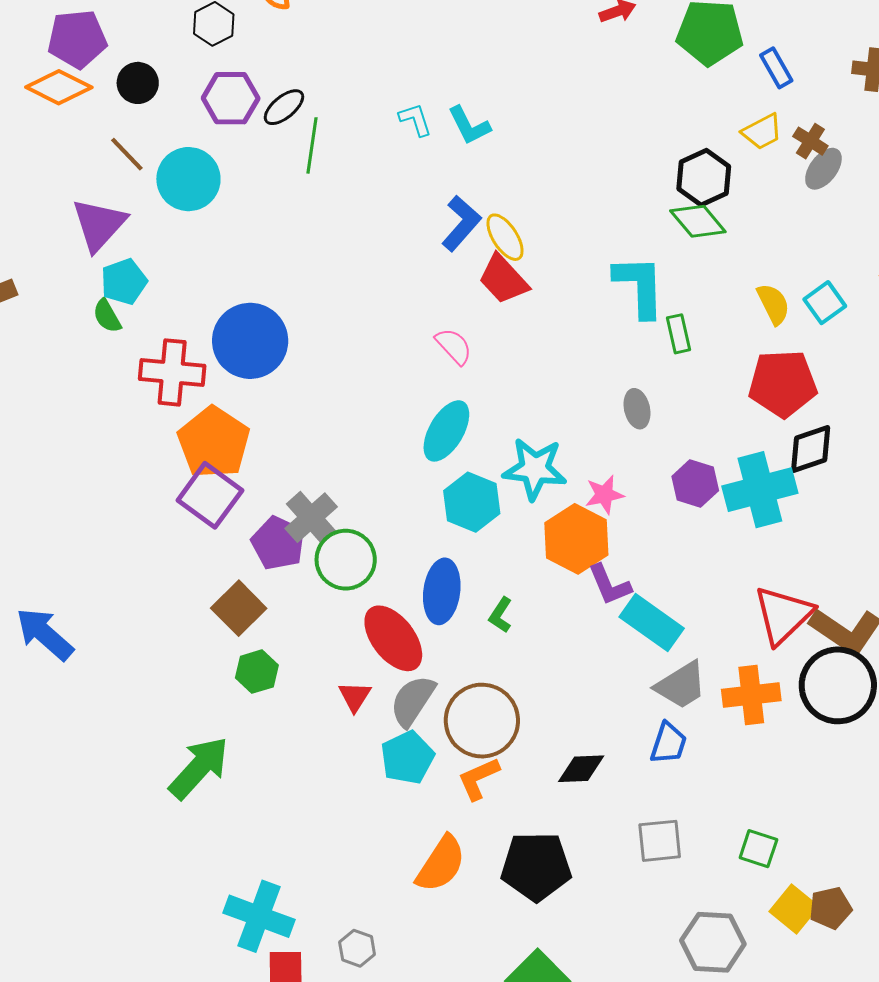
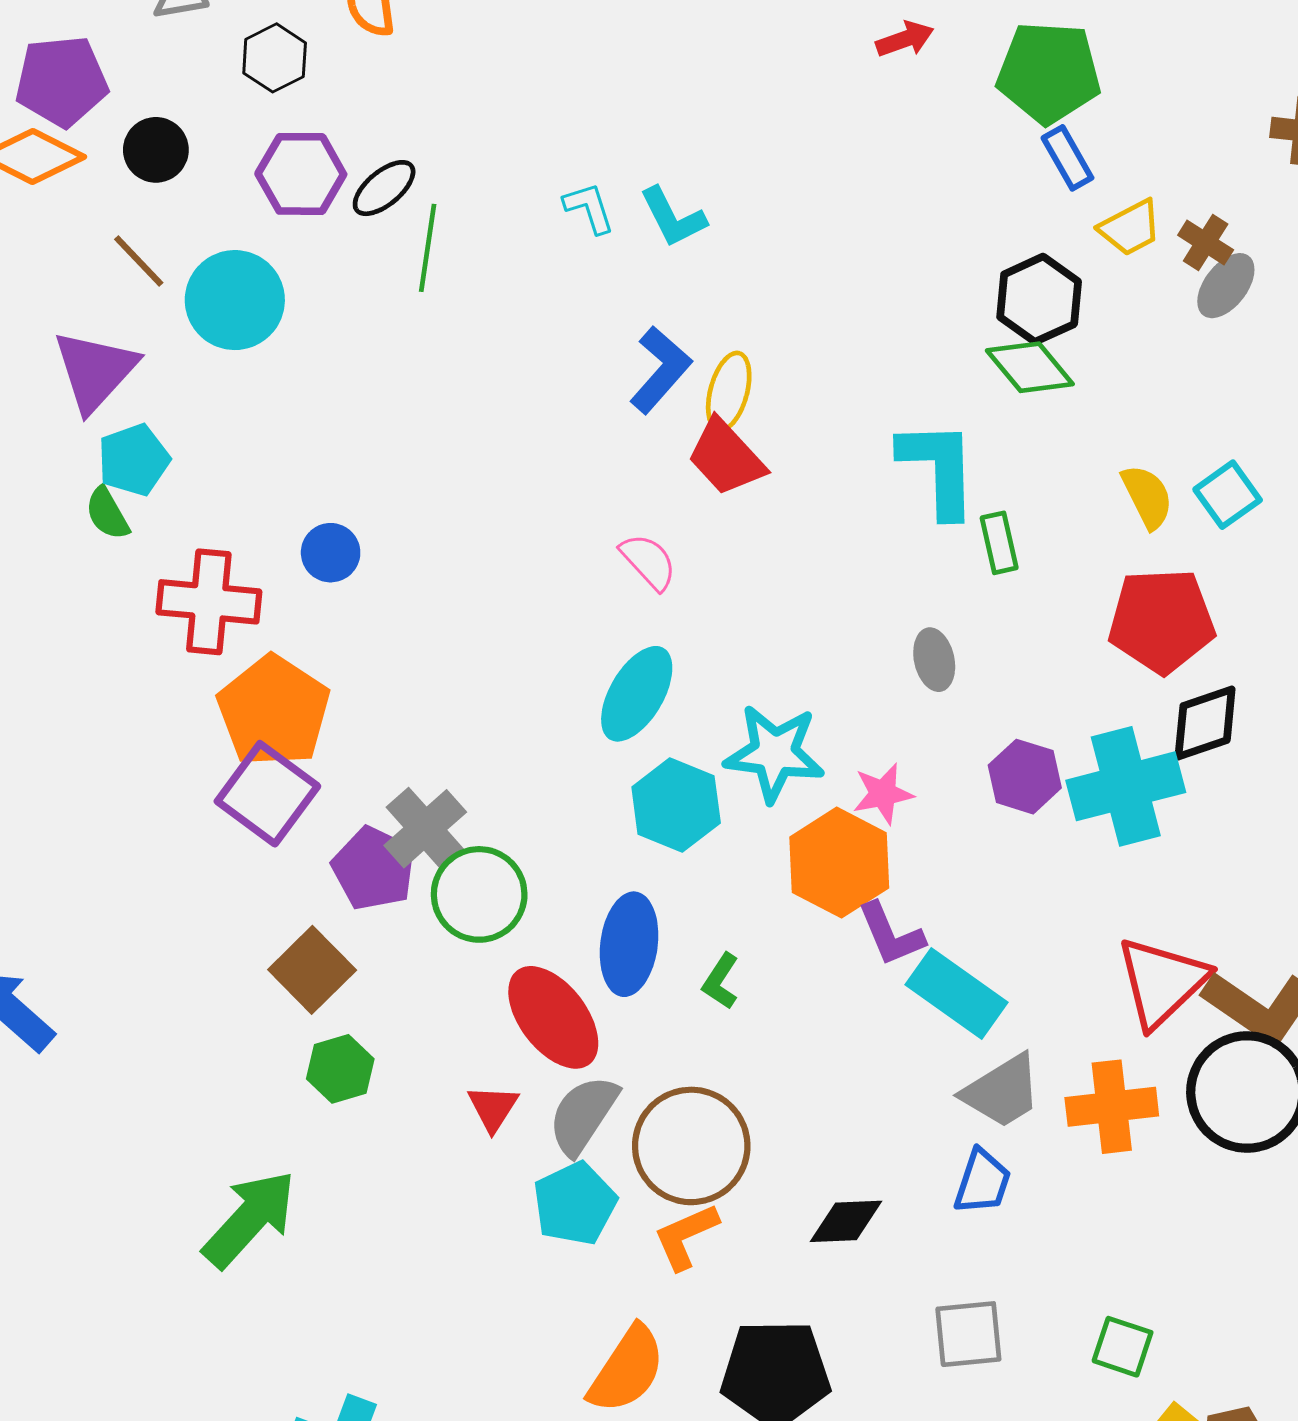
blue rectangle: (776, 68) -> (1067, 158), moved
yellow ellipse: (505, 237) -> (729, 392), turned 48
blue circle: (250, 341) -> (331, 553), size x0.5

